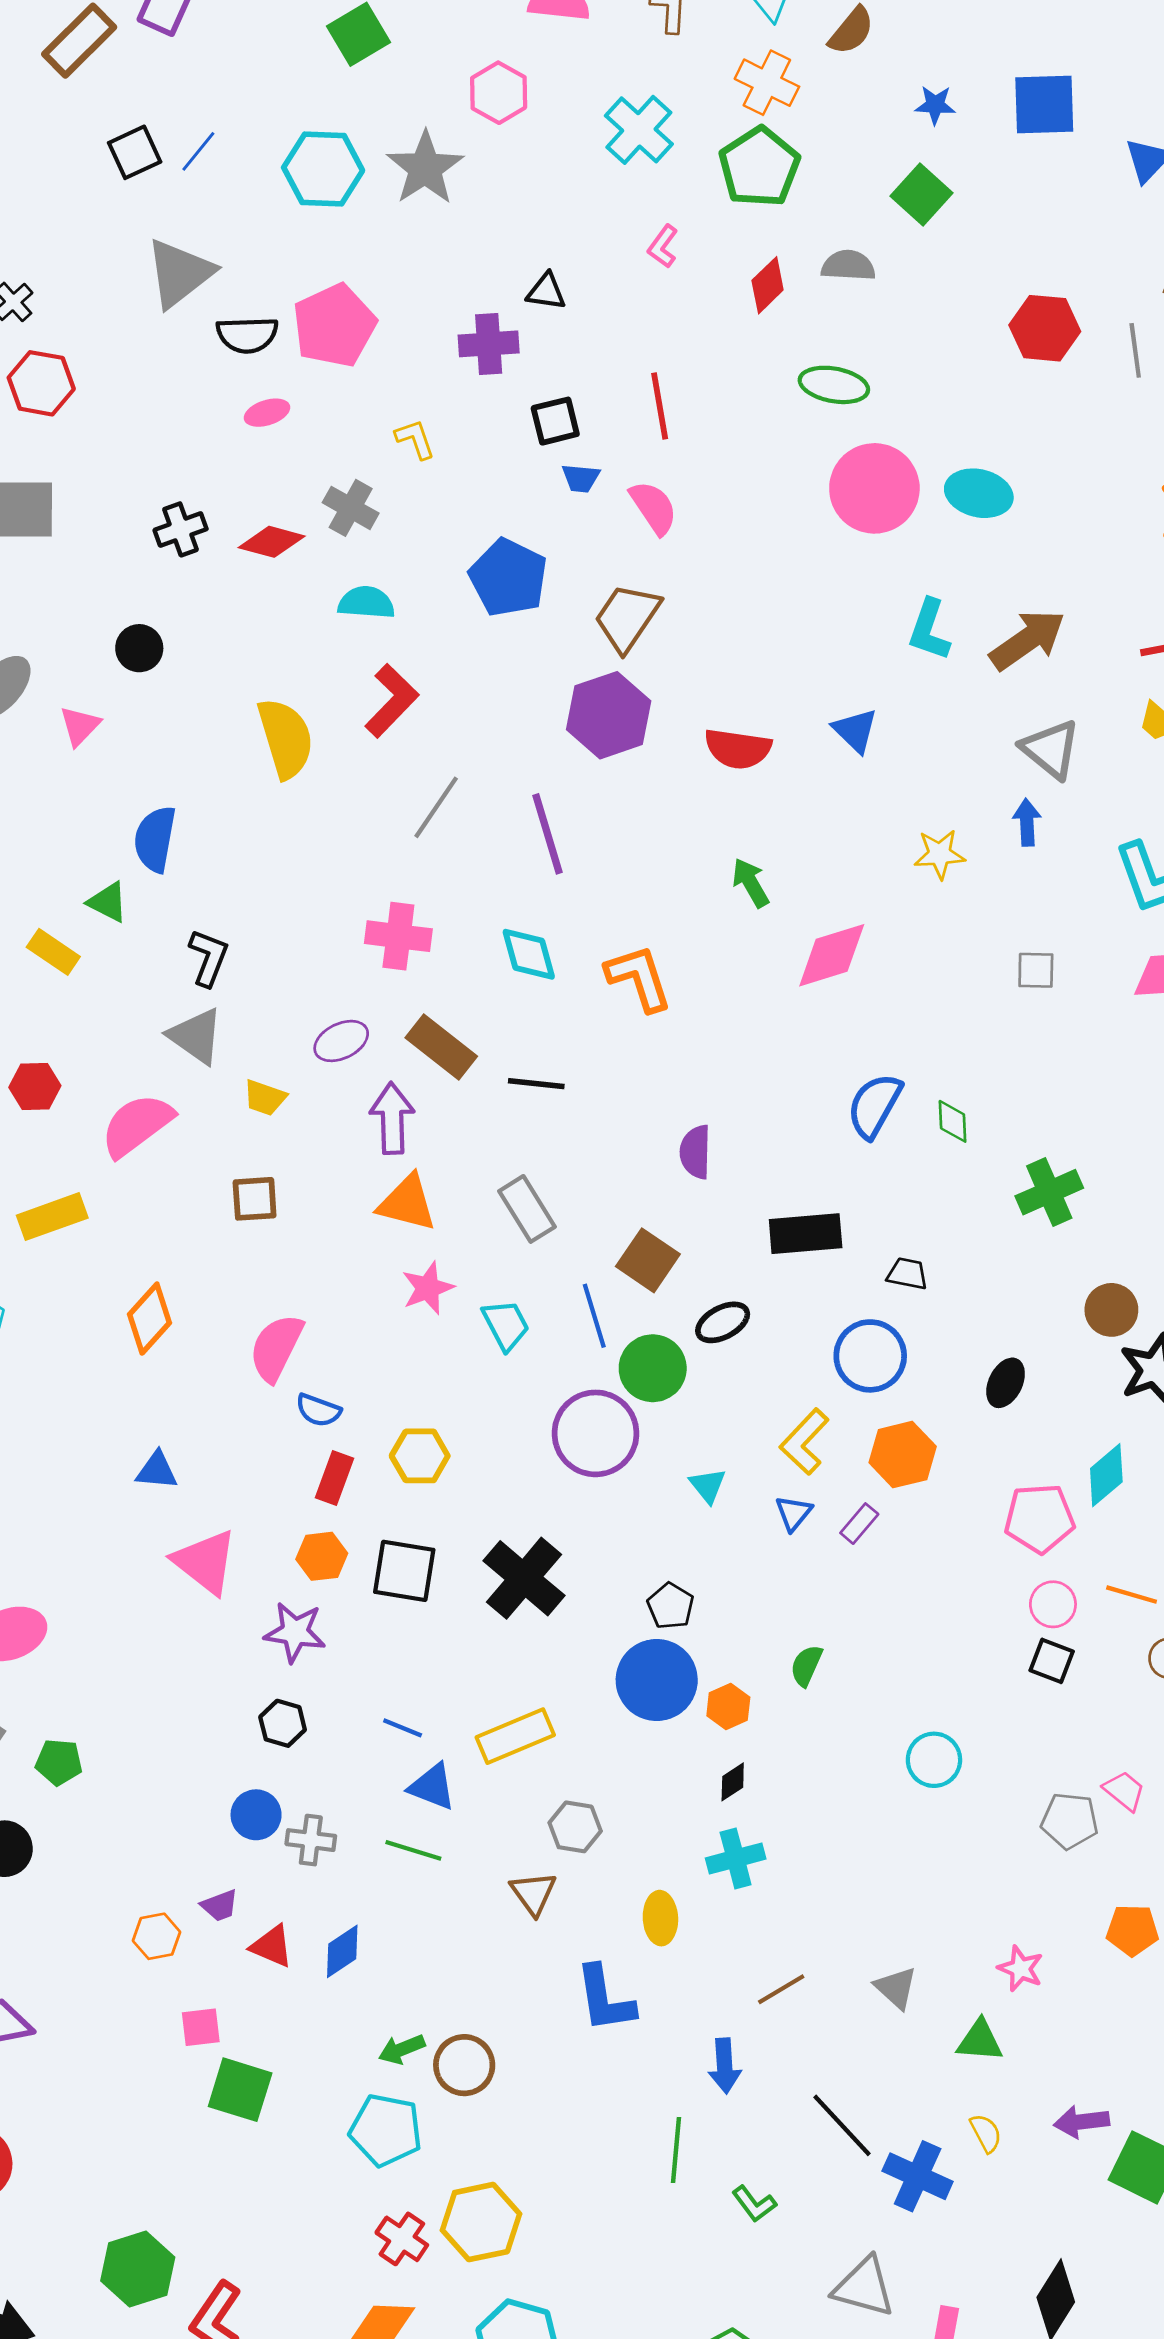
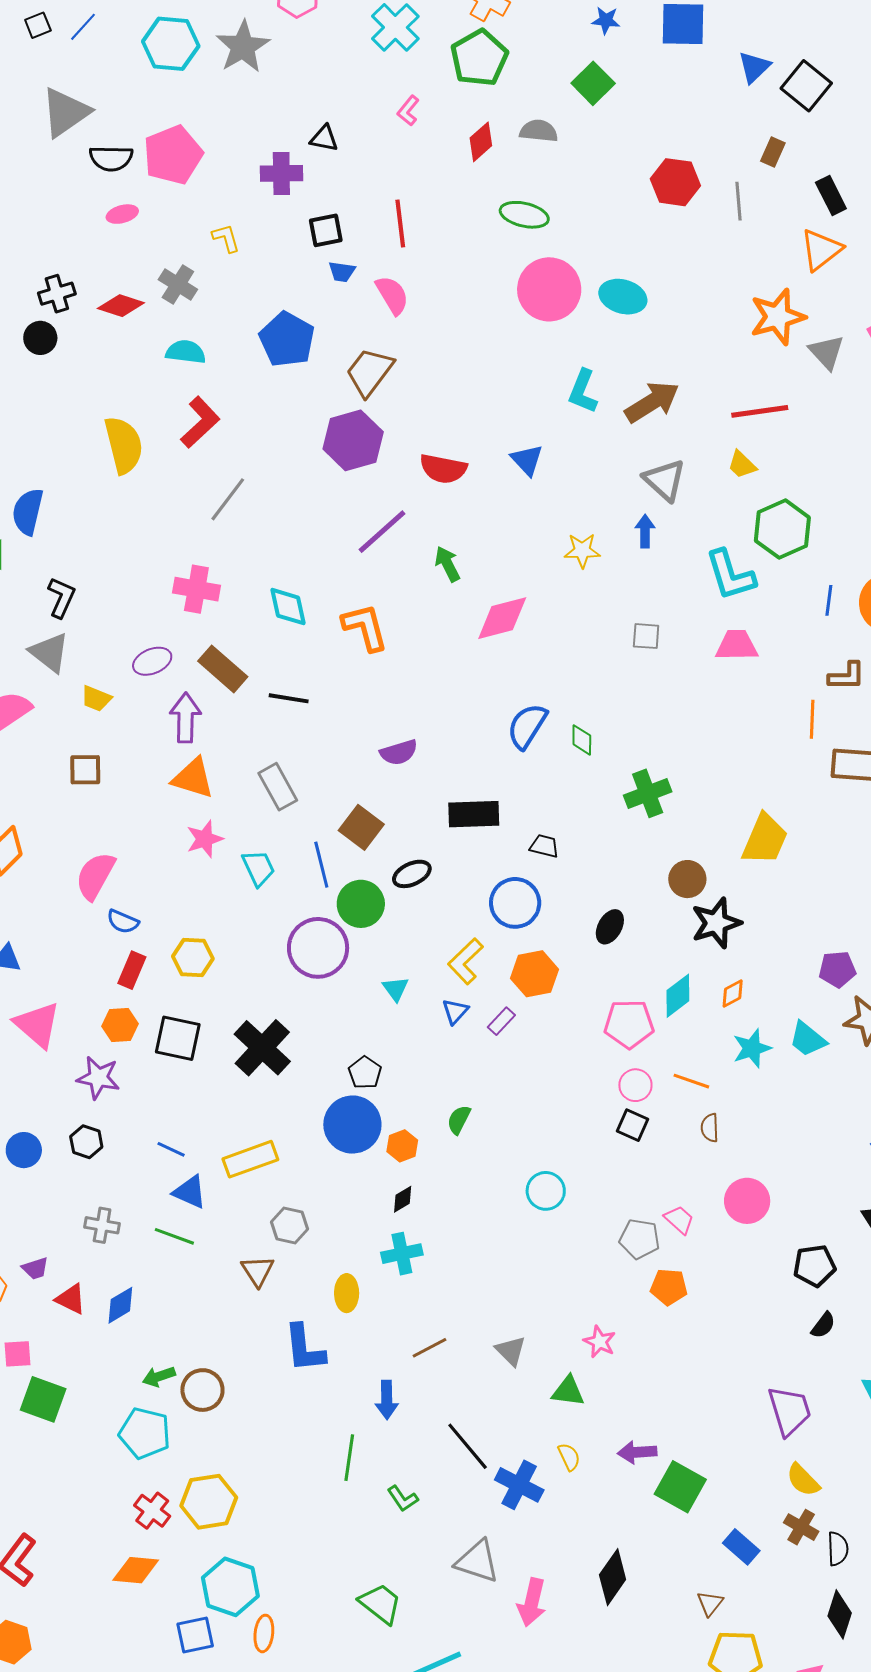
black square: (135, 152) -> (38, 25), size x0.7
black circle: (139, 648) -> (40, 338), moved
purple line: (548, 834) -> (382, 532), moved, turned 62
purple semicircle: (695, 1152) -> (399, 752), turned -111
blue circle: (256, 1815) -> (24, 1150), moved
orange pentagon: (1132, 1930) -> (669, 1287), moved

